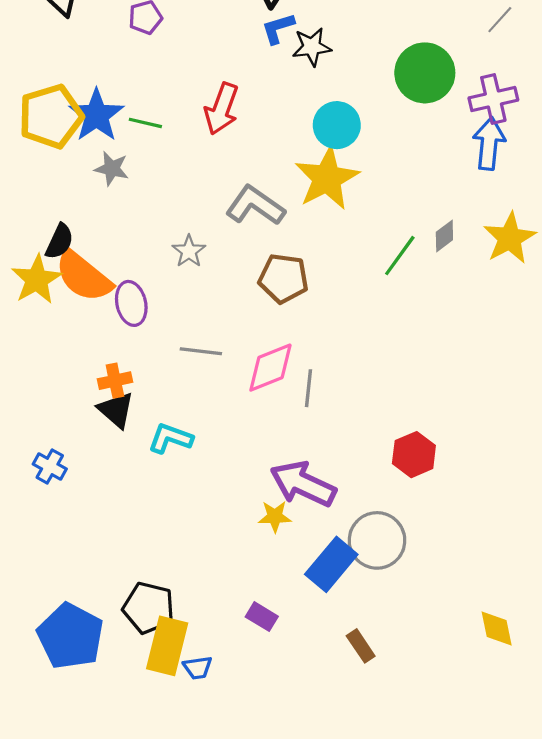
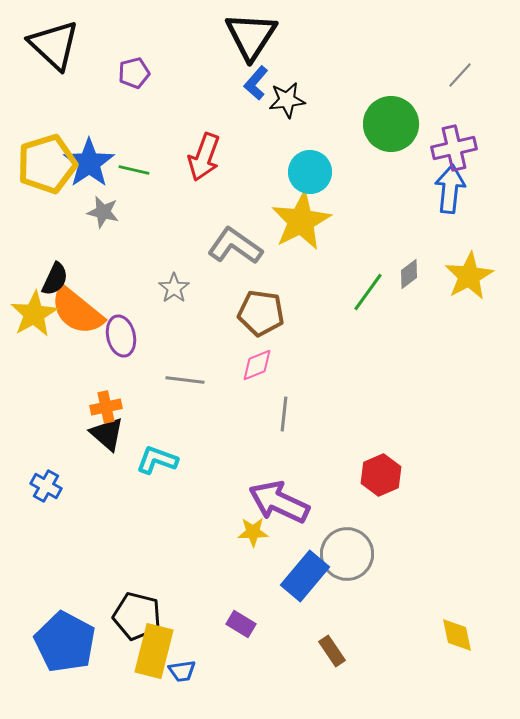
blue L-shape: (278, 28) -> (256, 83), turned -32
pink diamond: (270, 368) -> (257, 365), moved, size x0.7

